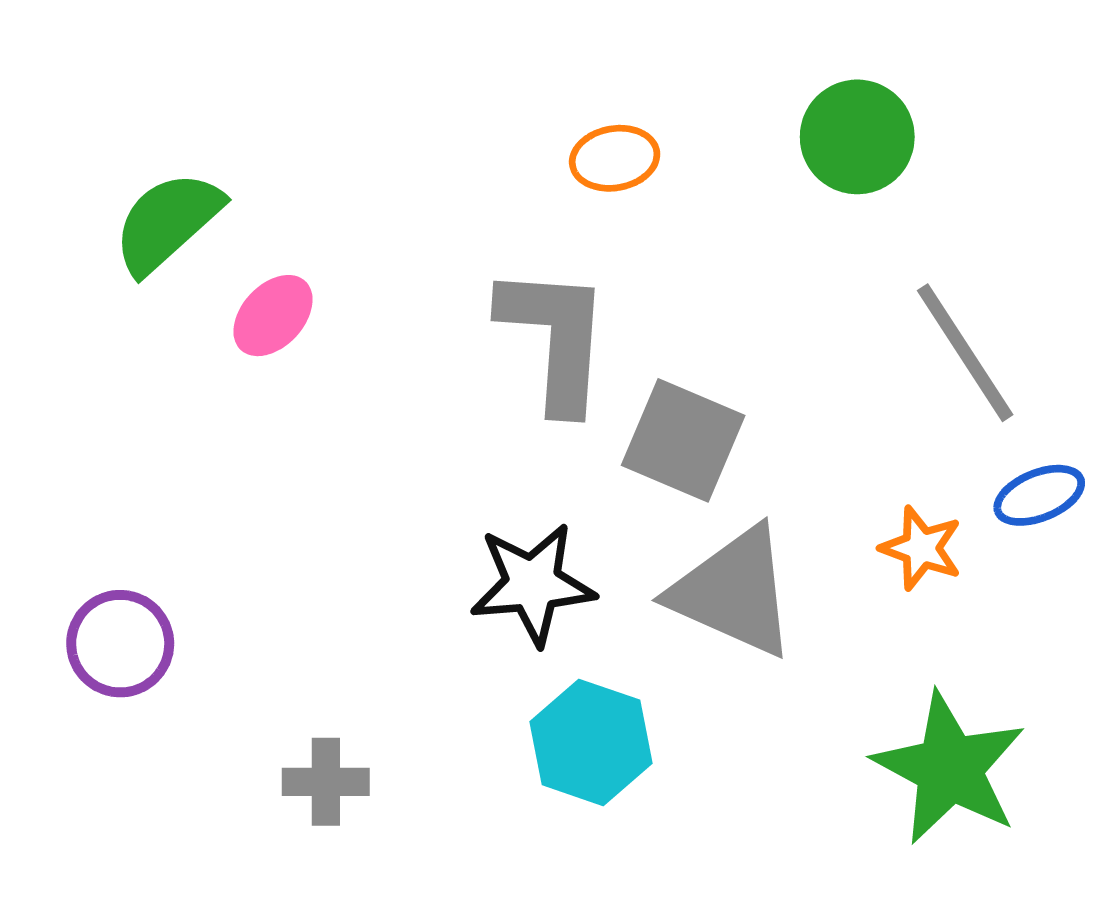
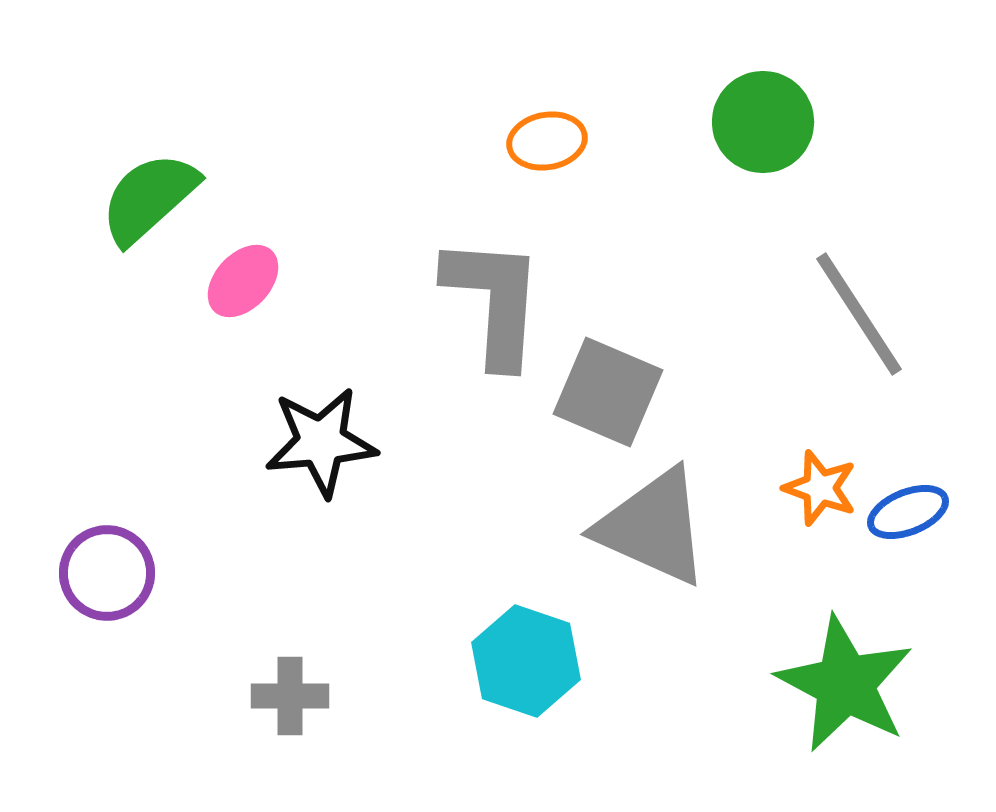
blue ellipse: (1039, 495) -> (908, 512), moved
black star: (533, 584) -> (321, 442), moved

